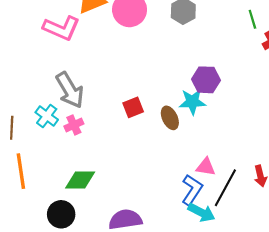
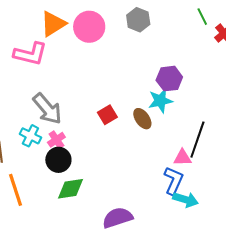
black line: (225, 188) -> (197, 140), moved
black circle: (61, 214) -> (58, 160), moved

